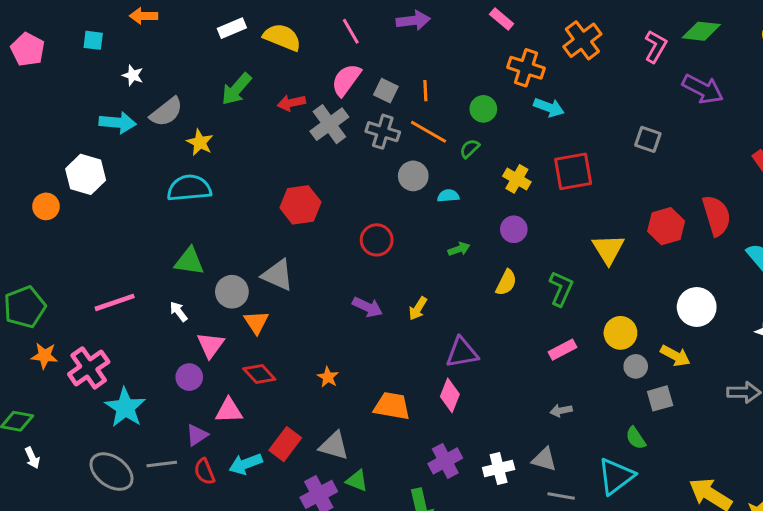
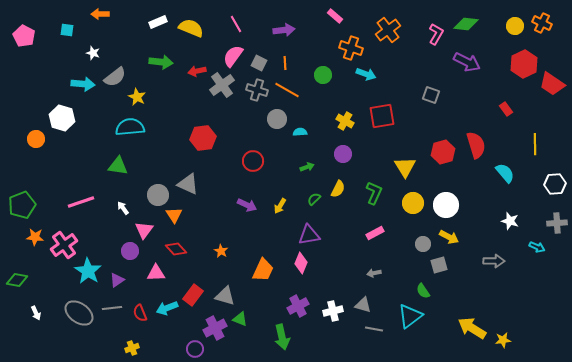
purple arrow: (413, 20) -> (284, 30), moved
green arrow: (236, 89) -> (161, 62), turned -125
green semicircle: (470, 148) -> (314, 199), moved
green triangle: (189, 261) -> (118, 166), moved
white circle: (697, 307) -> (446, 205), moved
yellow circle: (620, 333) -> (413, 203), moved
orange trapezoid: (392, 406) -> (263, 270), turned 105
purple triangle: (197, 435) -> (117, 280), moved
white arrow: (32, 458) -> (36, 313), moved

